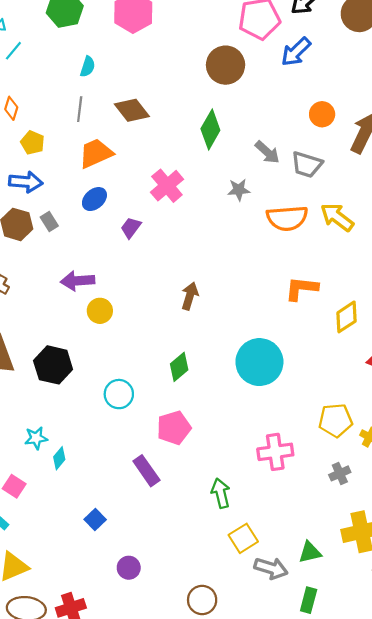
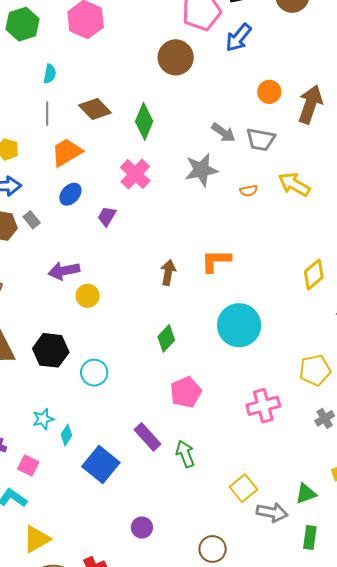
green diamond: (210, 129) -> (144, 121), moved
gray star: (239, 190) -> (201, 170), size x1.6
orange semicircle: (287, 218) -> (249, 191), size x0.5
orange L-shape: (301, 288) -> (216, 261), moved
cyan circle: (119, 394) -> (94, 373), moved
pink pentagon: (174, 428) -> (186, 392), moved
green arrow: (221, 493) -> (185, 454), moved
blue square: (95, 519) -> (101, 465), moved, size x1.8

